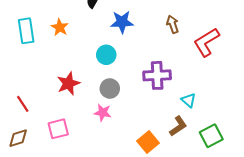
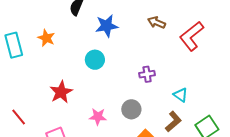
brown arrow: (173, 24) -> (157, 22), turned -42
purple cross: (157, 75) -> (147, 74), size x0.6
gray circle: (110, 89) -> (131, 109), moved

